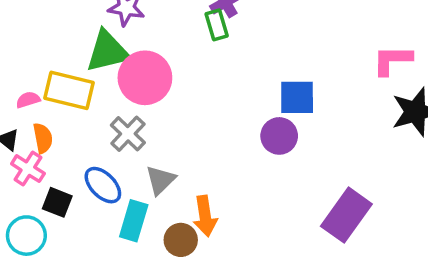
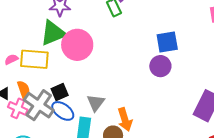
pink semicircle: (28, 100) -> (11, 59), moved
gray cross: (128, 134) -> (39, 105), moved, size x1.4
black square: (57, 202) -> (60, 92), moved, turned -36

